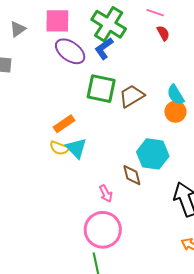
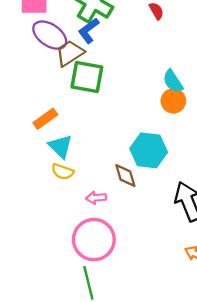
brown trapezoid: (132, 96) -> (70, 53), moved
yellow semicircle: (59, 148) -> (63, 172), moved
pink arrow: (106, 194) -> (96, 198), turned 114

